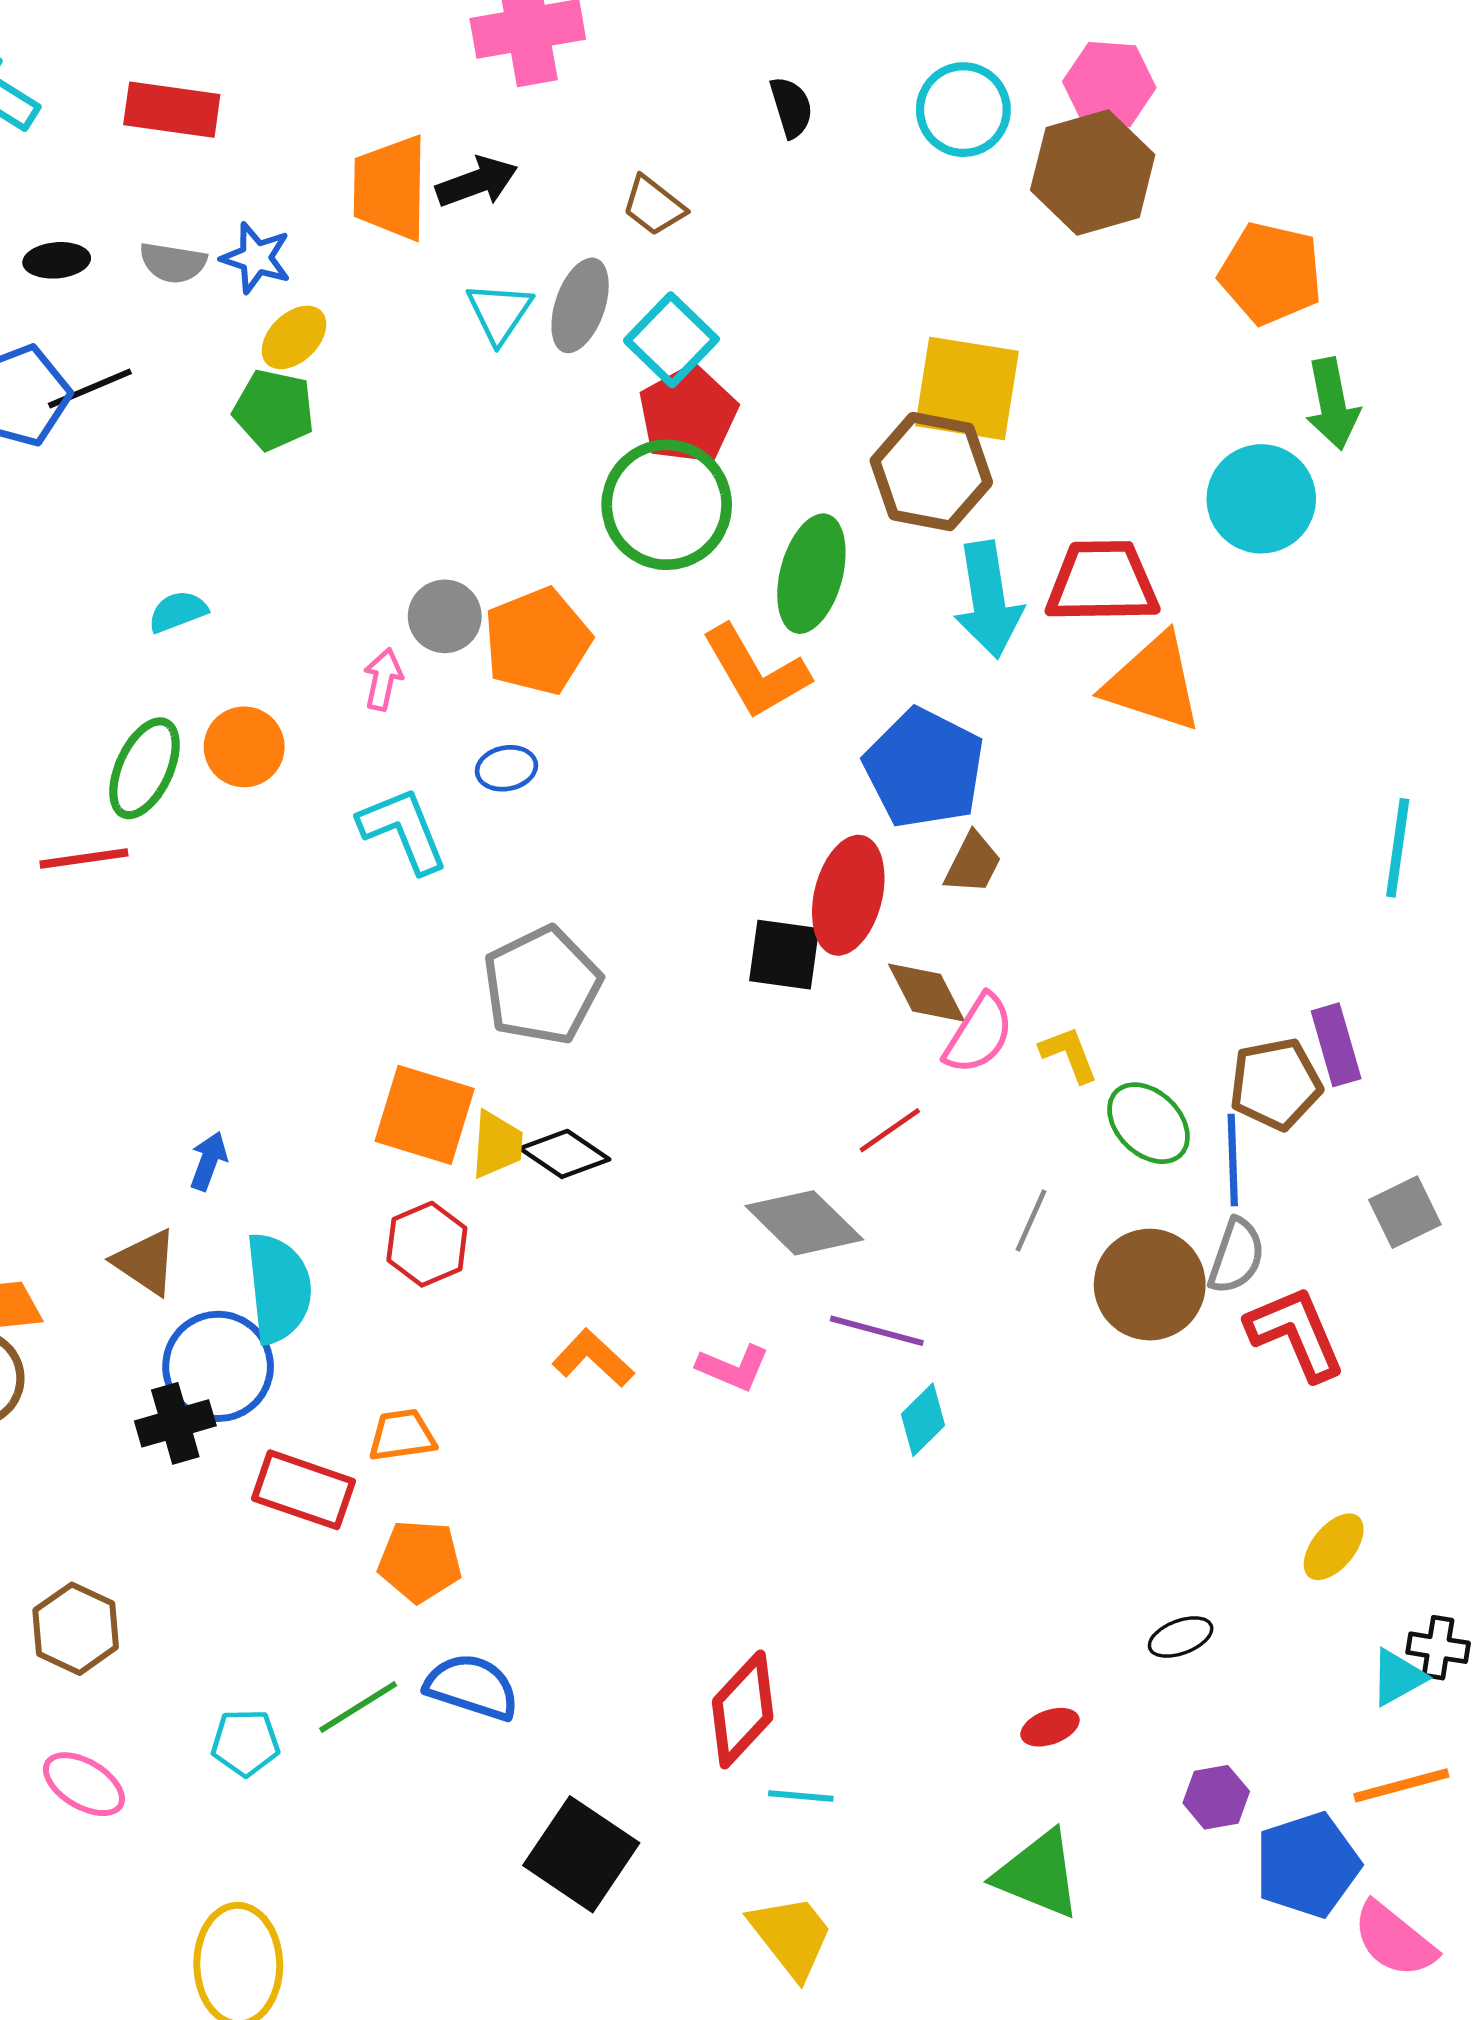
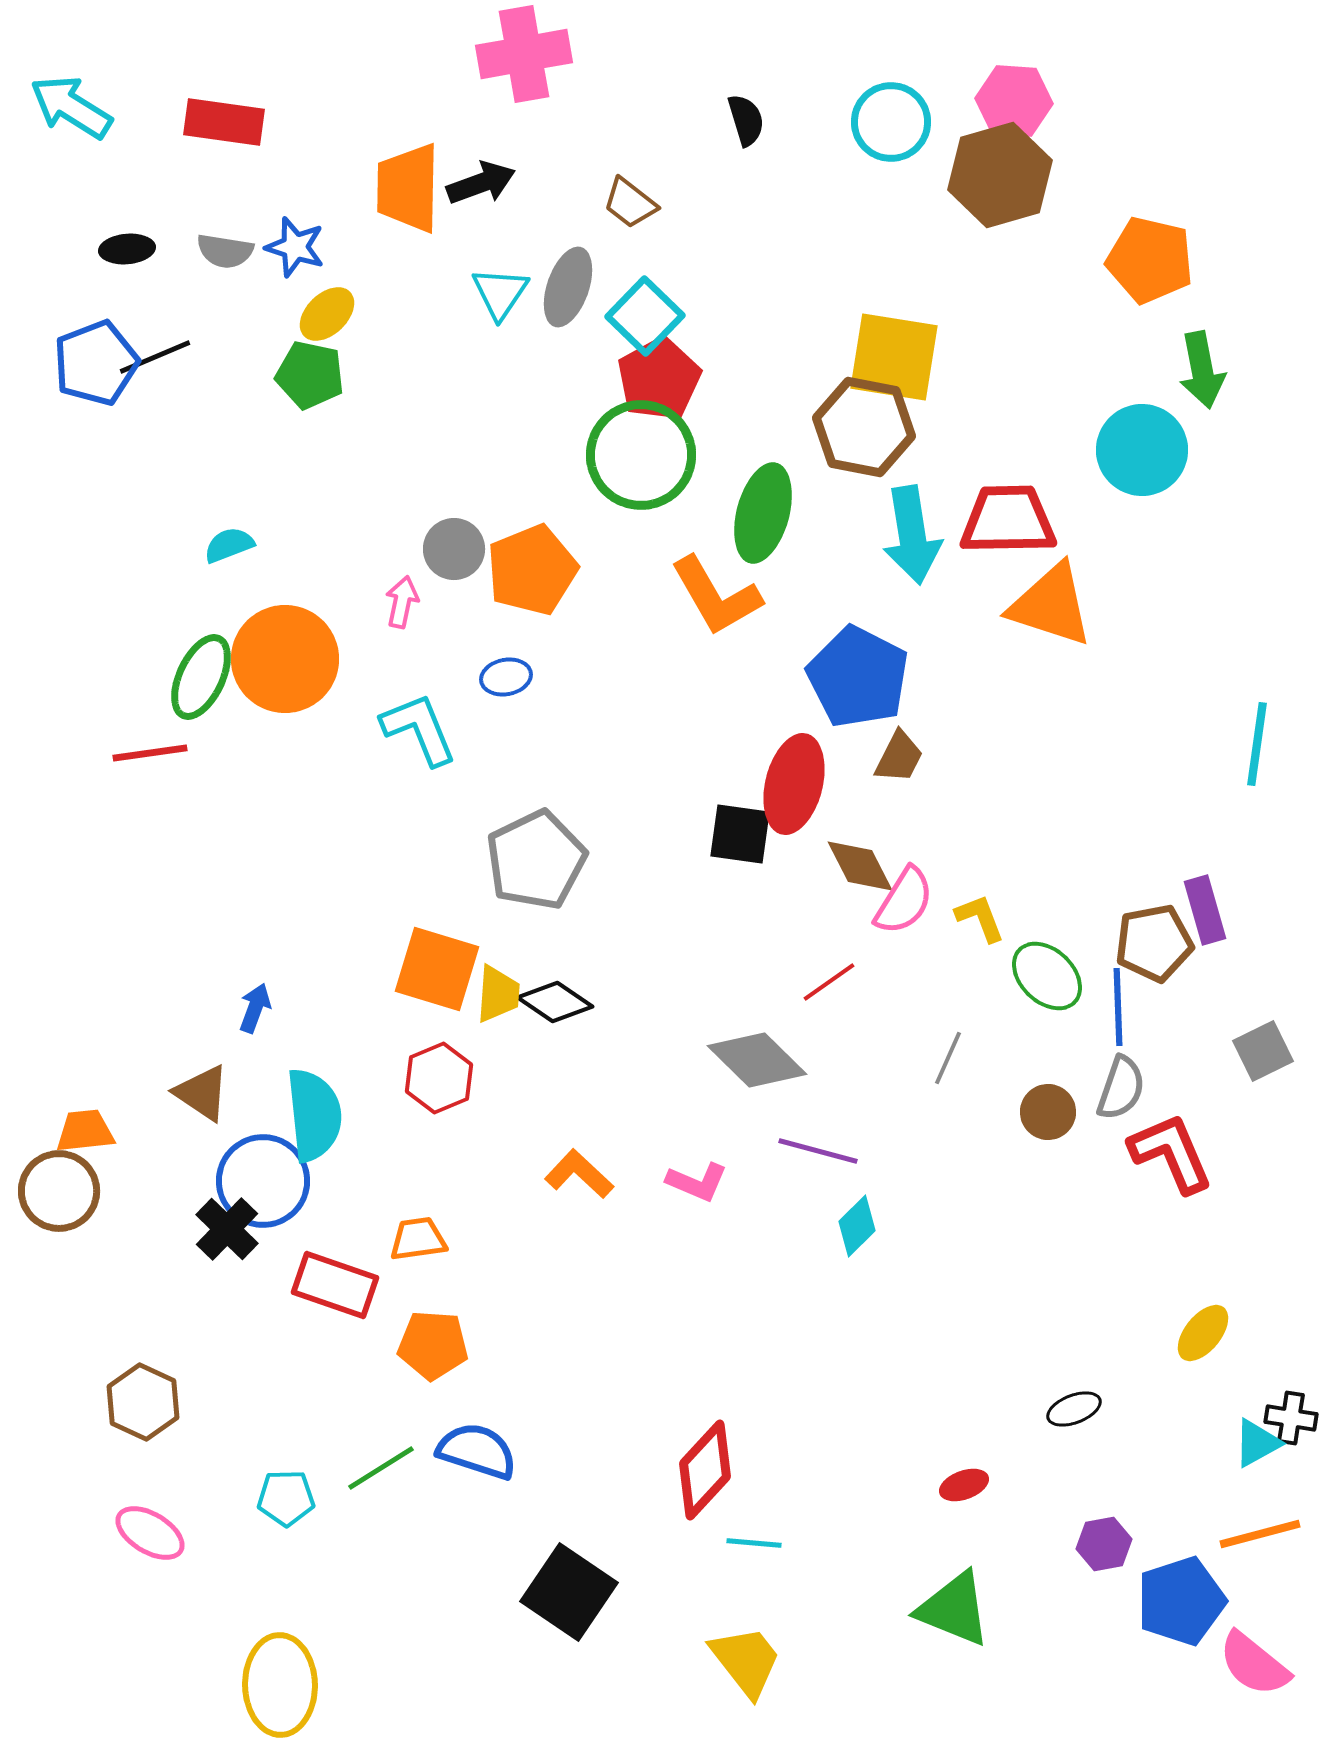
orange circle: (244, 747) -> (285, 659), size x1.6
brown circle: (1150, 1285) -> (1048, 1112), size x0.6
black cross: (175, 1423) -> (227, 1229), turned -30

